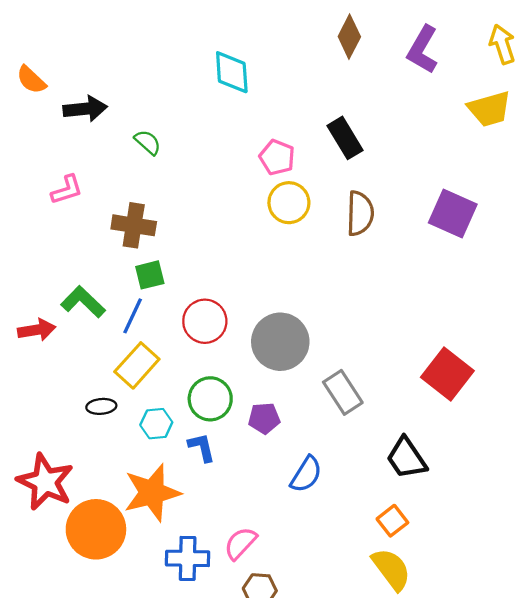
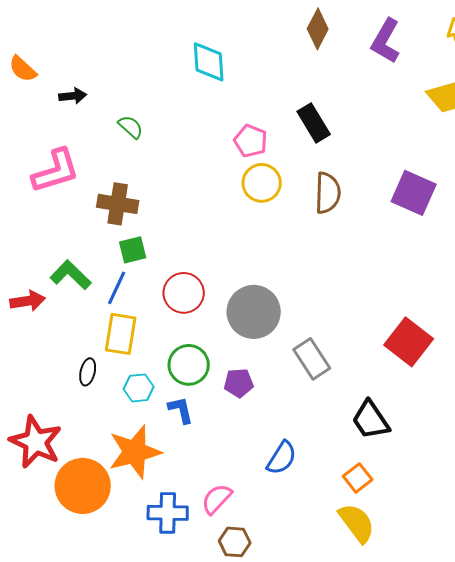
black arrow: (85, 109) -> (73, 96), size x0.7
pink L-shape: (67, 190) -> (56, 171), size x1.6
yellow rectangle: (137, 365) -> (121, 334), turned -33
black ellipse: (101, 406) -> (88, 372), turned -72
blue semicircle: (306, 474) -> (282, 458), moved

